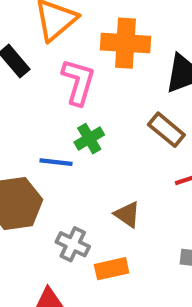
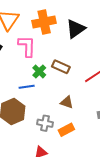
brown rectangle: (166, 130) -> (61, 67), moved

